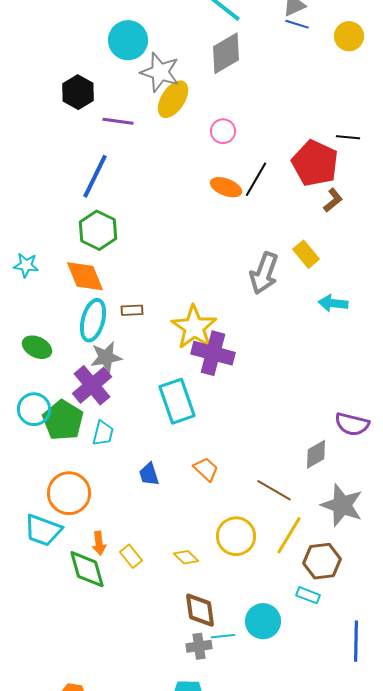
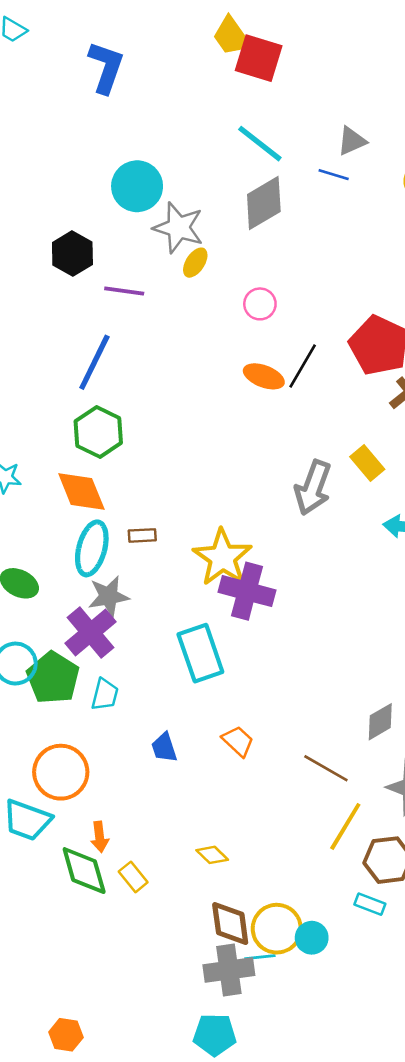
blue line: (297, 24) -> (334, 175), moved
yellow ellipse: (173, 99) -> (195, 263), size x0.6
yellow circle: (236, 536) -> (277, 929), moved
yellow rectangle: (131, 556) -> (133, 877), moved
cyan circle: (263, 621) -> (312, 938), size x0.7
gray cross: (199, 646) -> (229, 970), size x1.5

